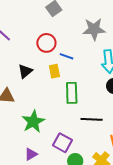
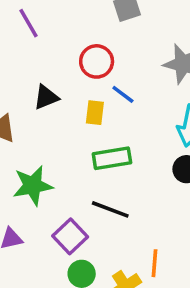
green rectangle: (72, 93) -> (112, 158), turned 65
black line: (92, 119) -> (110, 209), moved

